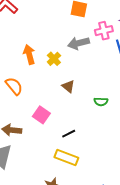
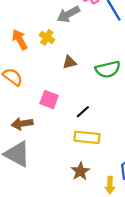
brown triangle: (68, 86) -> (69, 62), turned -40
green semicircle: (101, 102) -> (108, 69), size x1.6

